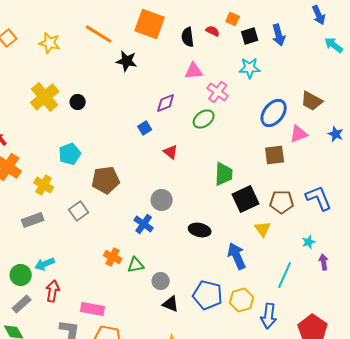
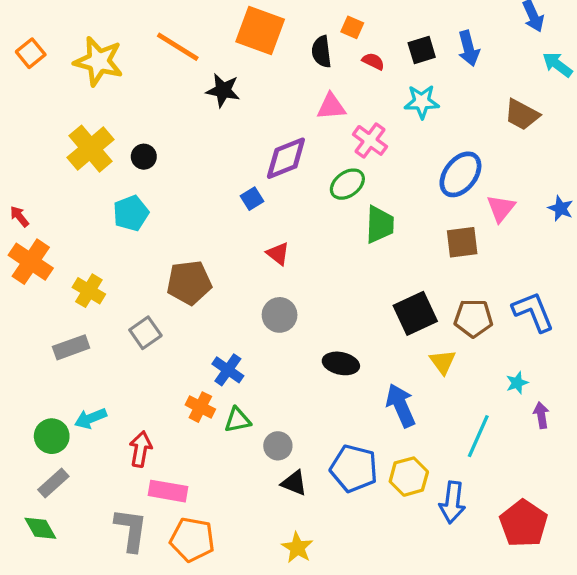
orange square: (233, 19) -> (352, 27), moved
red semicircle: (213, 31) -> (373, 61), moved
yellow star: (50, 43) -> (99, 61), size x1.4
brown trapezoid: (312, 101) -> (522, 115), moved
purple diamond: (166, 103) -> (286, 158), size x1.4
pink triangle: (299, 134) -> (501, 208), turned -30
red triangle: (171, 152) -> (278, 254), moved
cyan pentagon: (70, 154) -> (131, 213), moved
green trapezoid: (224, 174) -> (380, 224), moved
blue cross: (144, 224) -> (228, 370), moved
red arrow: (53, 291) -> (141, 449), moved

